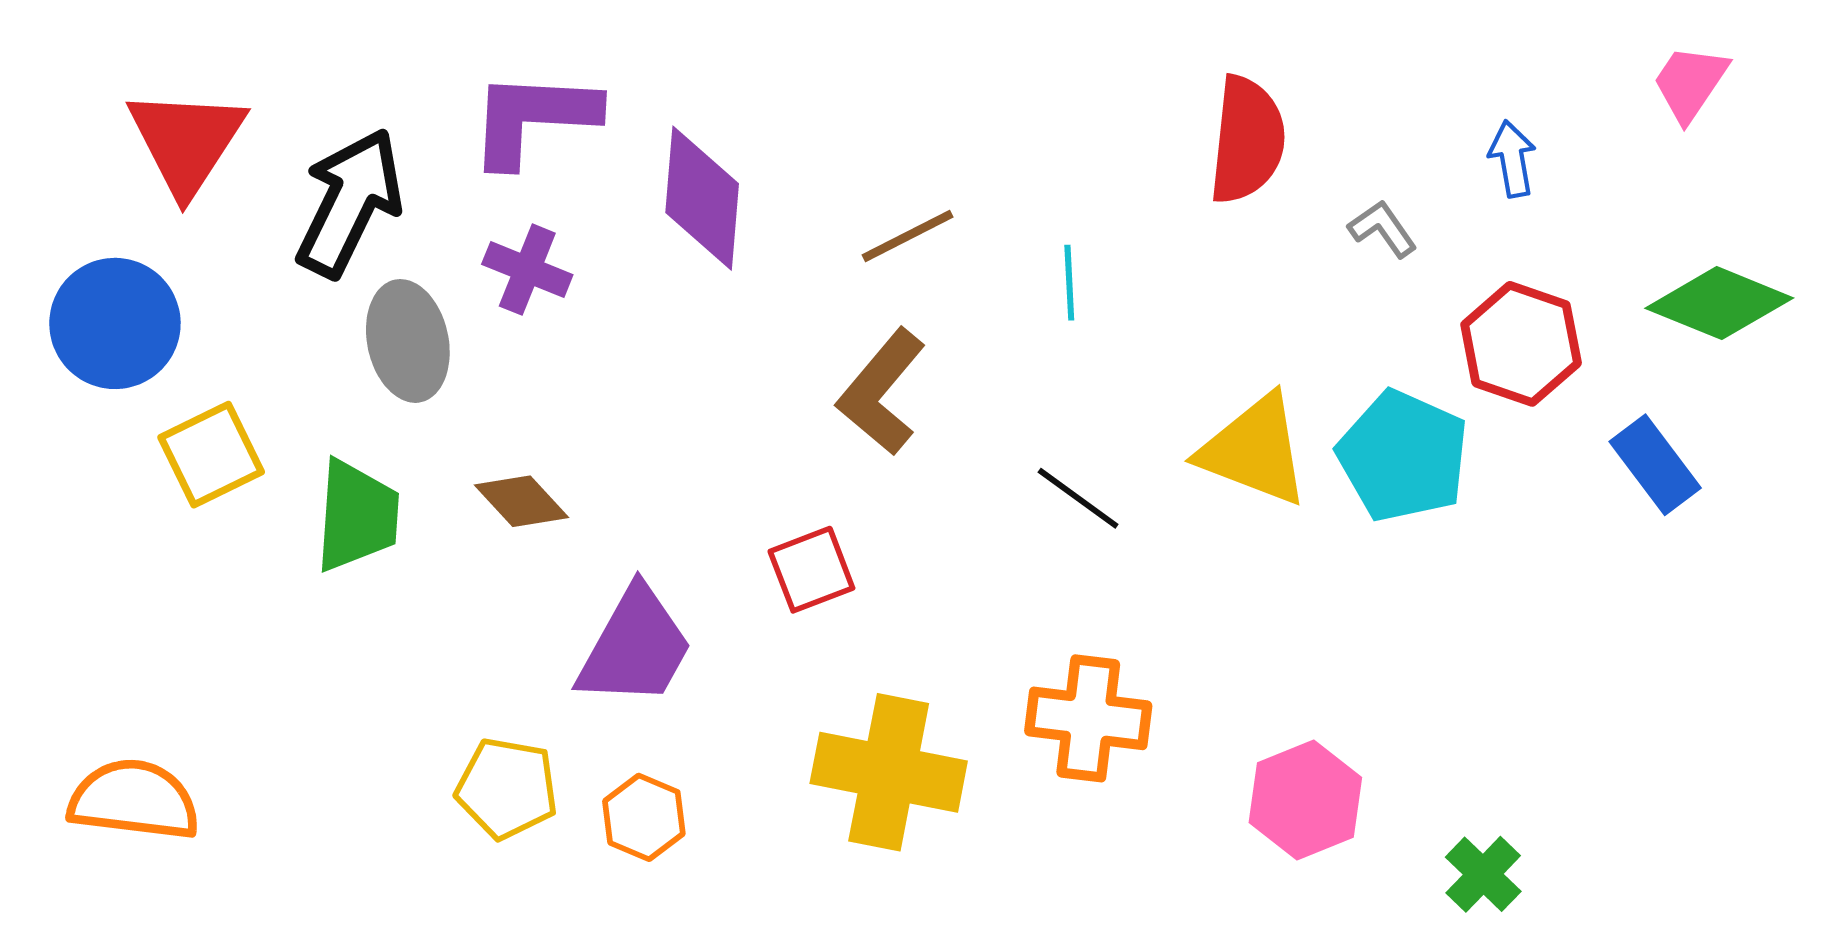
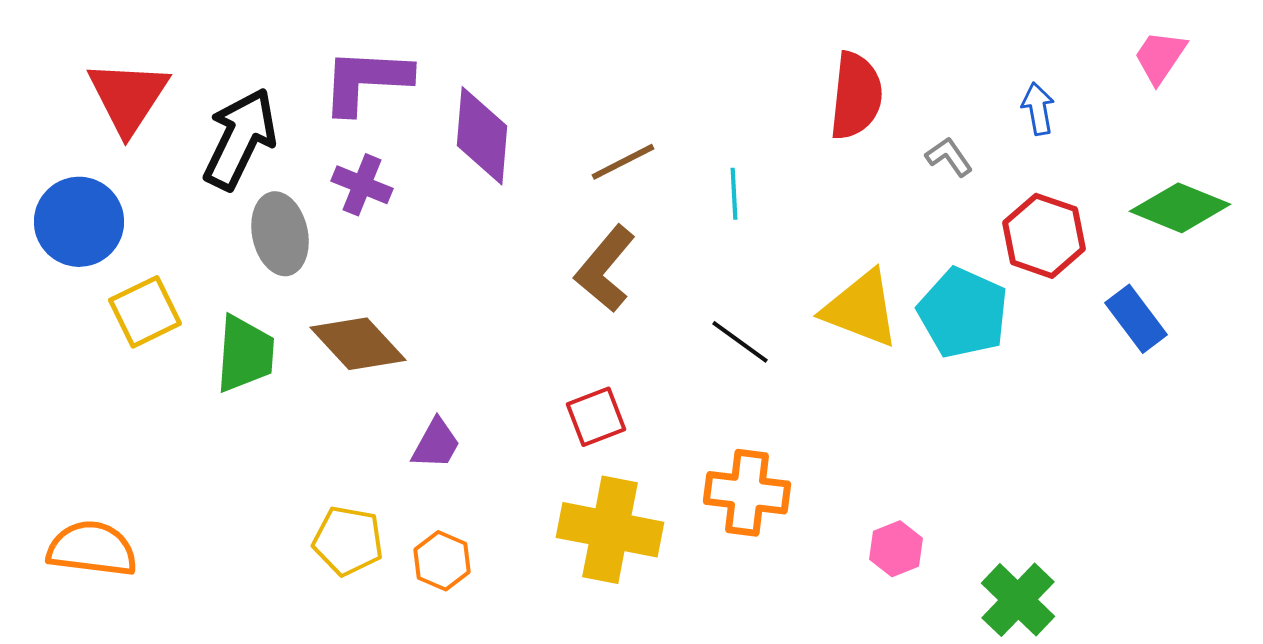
brown diamond: (521, 501) -> (358, 344), size x1.5
red square: (811, 570) -> (596, 417), moved
purple trapezoid: (635, 647) -> (436, 444), size x0.6
pink hexagon: (1305, 800) -> (896, 549), size x0.7
green cross: (1483, 874) -> (1018, 600), size x1.4

